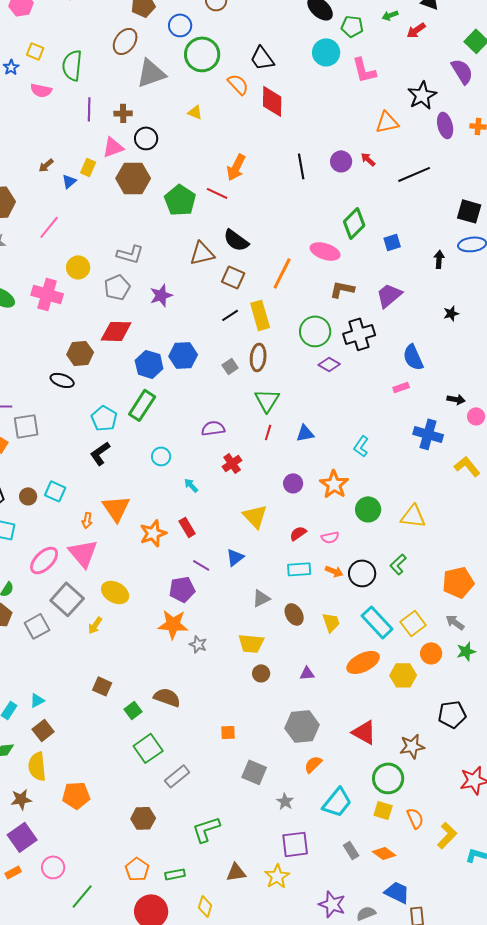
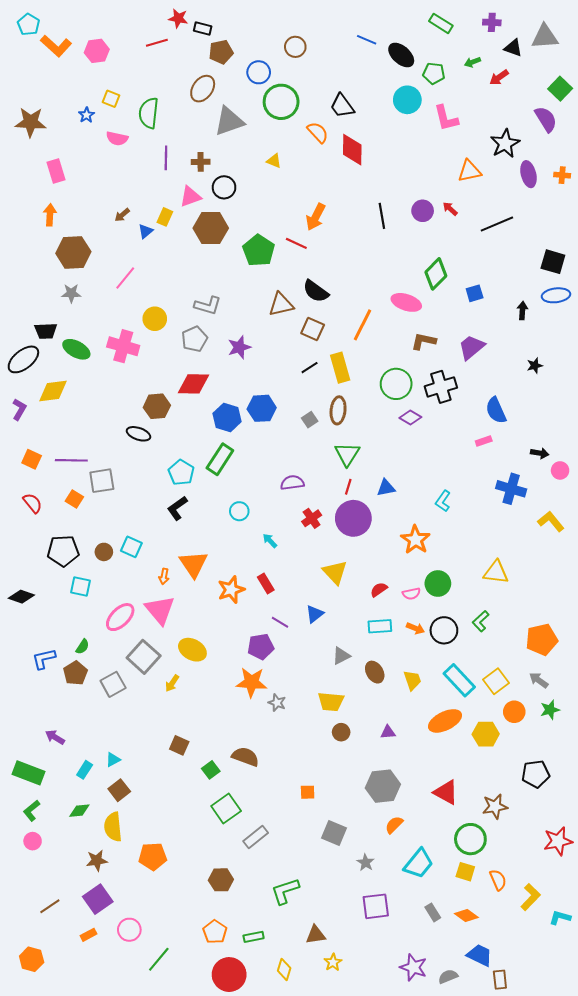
purple circle: (293, 483) -> (353, 518), moved, size x1.8
green circle: (368, 509) -> (438, 583), moved
yellow star: (277, 876) -> (333, 962), moved, size x0.7

